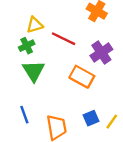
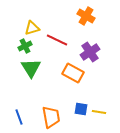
blue line: (24, 115) -> (19, 117), moved
blue square: (91, 118) -> (81, 109), turned 32
yellow line: (112, 122) -> (99, 112), turned 64

